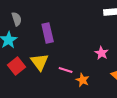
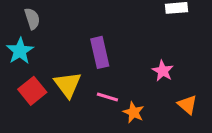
purple rectangle: (48, 33) -> (100, 52), moved

